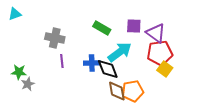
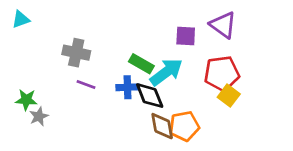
green rectangle: (102, 28) -> (141, 64), moved
purple triangle: (156, 33) -> (223, 25), moved
purple line: (62, 61) -> (86, 85), turned -64

